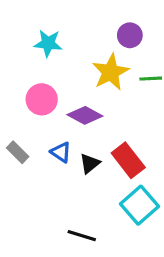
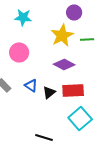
purple diamond: (85, 115) -> (64, 64), moved
red rectangle: (128, 160) -> (73, 90), turned -55

